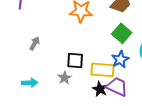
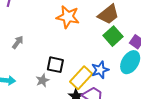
green square: (122, 33) -> (113, 36), moved
yellow rectangle: (102, 70) -> (81, 78), turned -60

